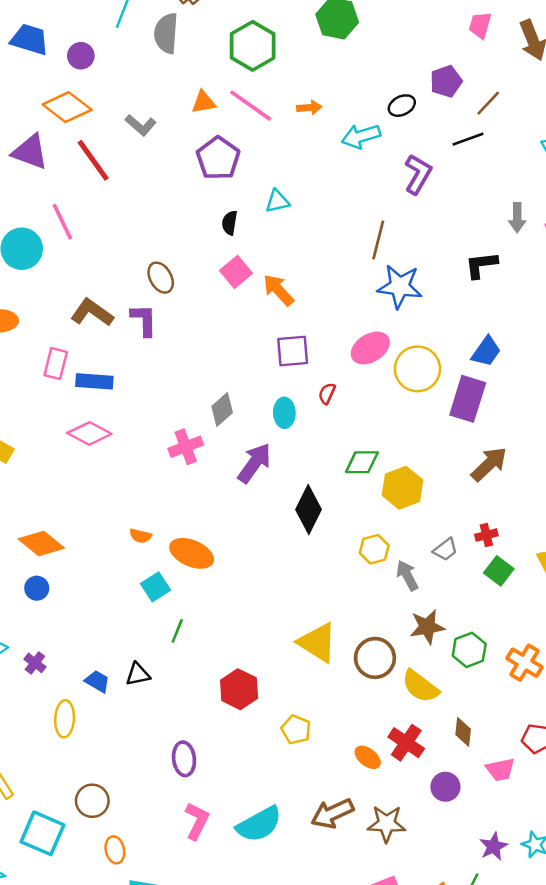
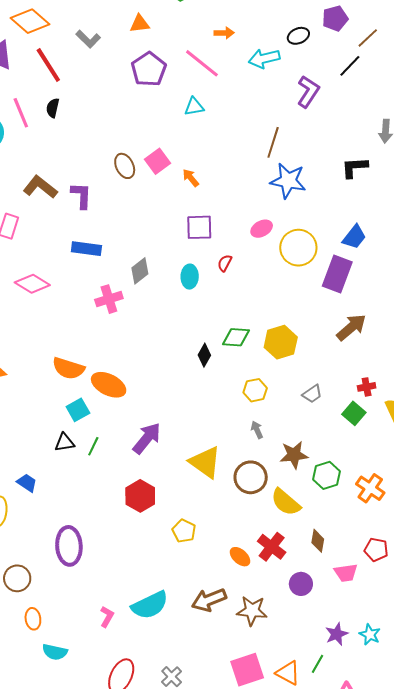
pink line: (251, 106) -> (202, 63), moved
black line: (468, 139) -> (350, 66), turned -30
black semicircle: (230, 223) -> (53, 108), moved
brown ellipse: (161, 278) -> (125, 166), moved
orange arrow: (278, 290) -> (191, 178), size x0.7
pink ellipse: (370, 348) -> (262, 229), size x0.7
blue rectangle: (94, 381) -> (86, 249), moved
green diamond: (362, 462) -> (236, 337), moved
purple arrow: (254, 463) -> (147, 438), moved
black diamond: (308, 509) -> (204, 355), size x0.6
red cross: (486, 535) -> (367, 387), moved
orange semicircle: (140, 536) -> (68, 368), size x1.8
gray arrow: (407, 575) -> (257, 430), moved, size x0.7
black triangle: (138, 674) -> (65, 442), moved
purple ellipse: (184, 759) -> (69, 546), moved, size x1.4
pink L-shape: (197, 821) -> (107, 617), moved, size x0.7

